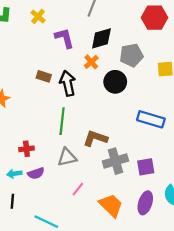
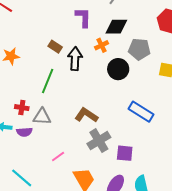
green line: (62, 121) -> (48, 81), moved
gray triangle: (67, 157) -> (42, 117), moved
gray cross: (115, 161) -> (99, 141), turned -30

